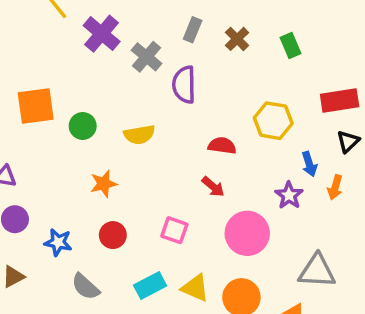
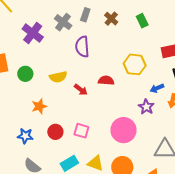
purple cross: (102, 34) -> (33, 33), moved
gray cross: (146, 57) -> (63, 22), moved
blue arrow: (309, 164) -> (157, 88), turned 88
red arrow: (213, 187) -> (81, 90), moved
red circle: (113, 235) -> (55, 132), moved
blue star: (58, 242) -> (25, 136), moved

